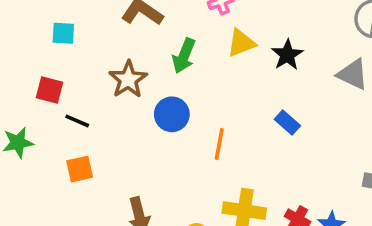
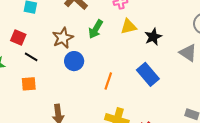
blue circle: (172, 114) -> (74, 61), moved
blue rectangle: (287, 122) -> (148, 74), size x1.6

